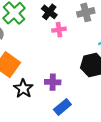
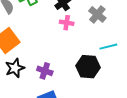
gray cross: (86, 12) -> (97, 14), turned 36

